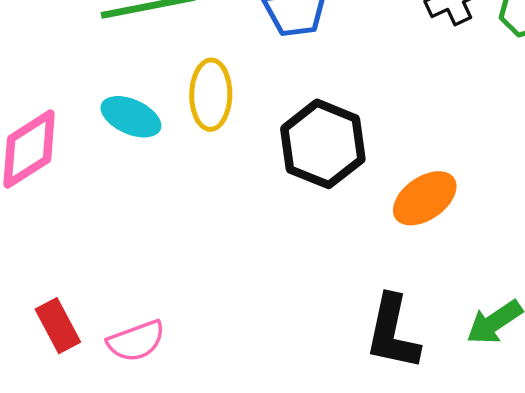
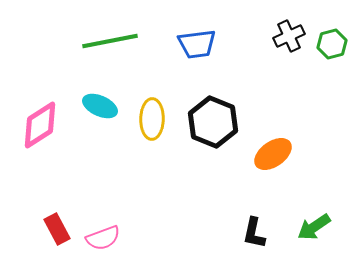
yellow ellipse: (211, 95) -> (152, 119), moved
black L-shape: (392, 332) -> (254, 233), size x0.7

